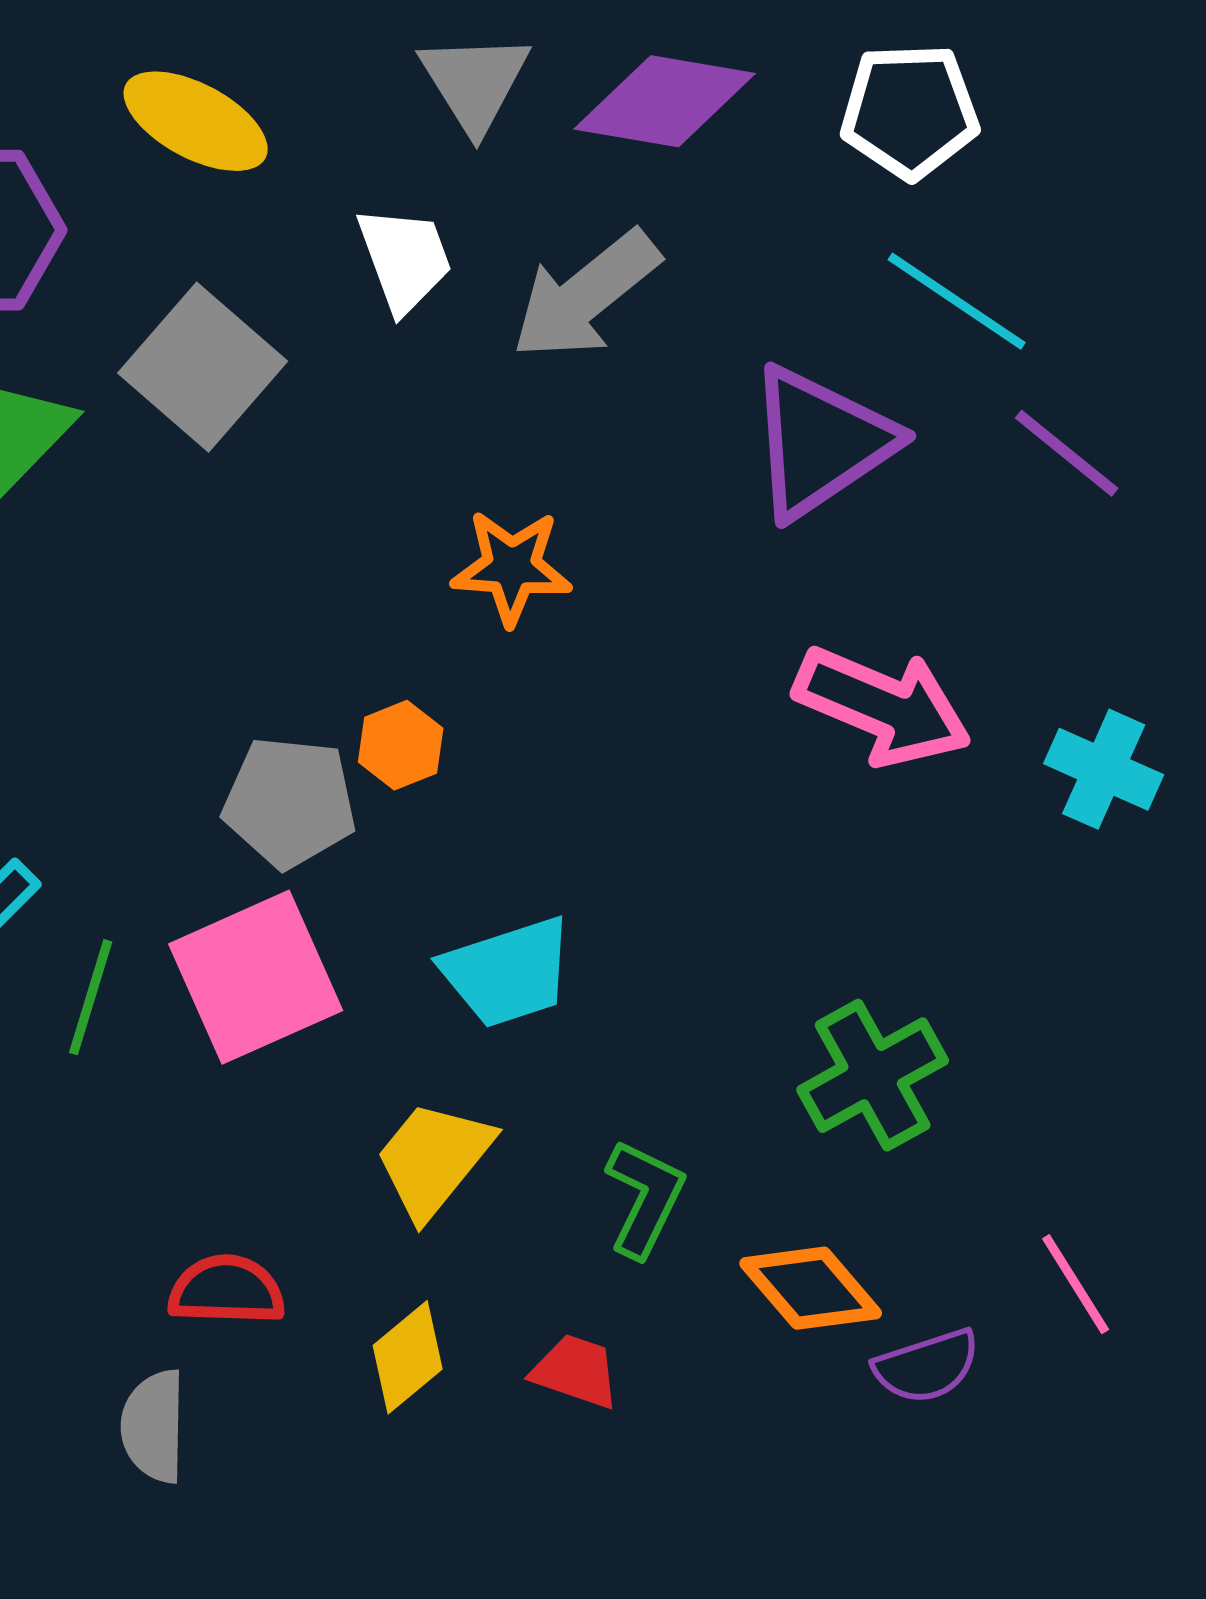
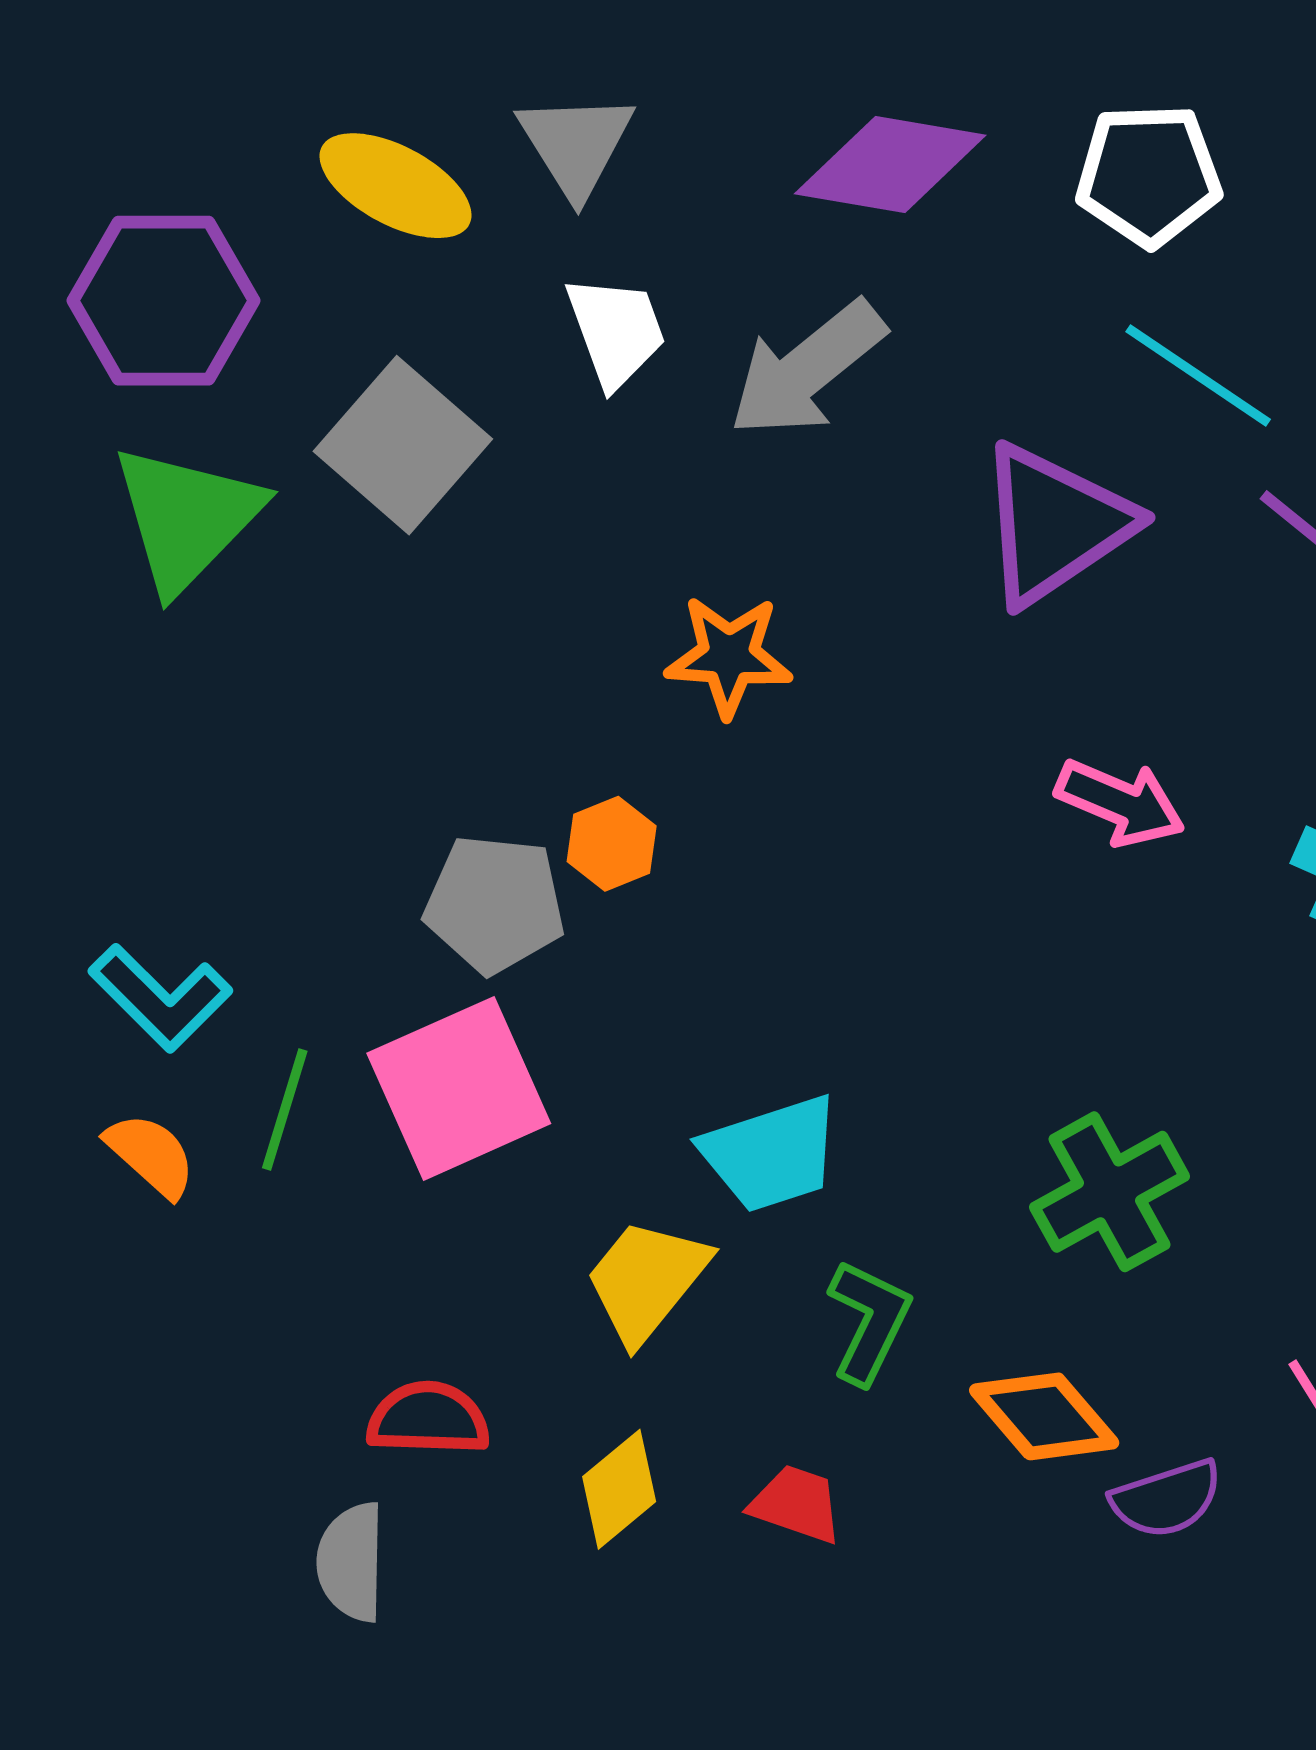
gray triangle: (475, 82) -> (576, 144), moved
pink arrow: (883, 706) -> (1120, 803), size x0.7
cyan trapezoid: (508, 972) -> (771, 1154), moved

